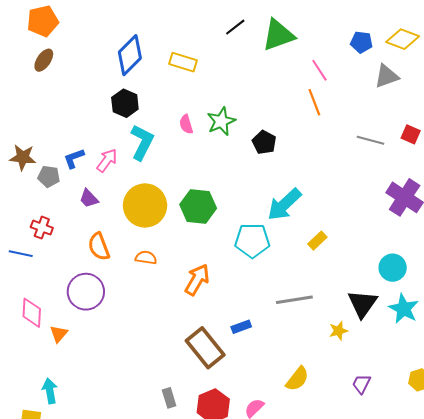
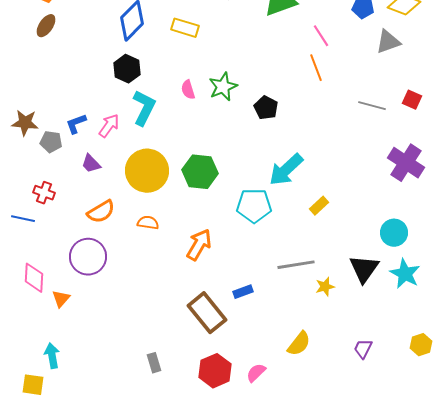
orange semicircle: (99, 247) -> (101, 212), turned -100
yellow star: (338, 331) -> (325, 287), moved
gray rectangle: (169, 398) -> (154, 363), moved

